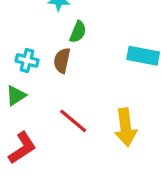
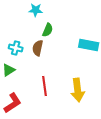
red line: (73, 121) -> (45, 86), turned 42

